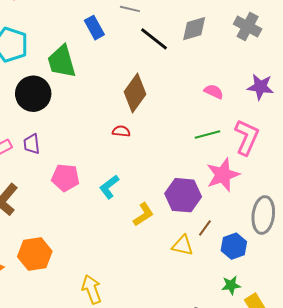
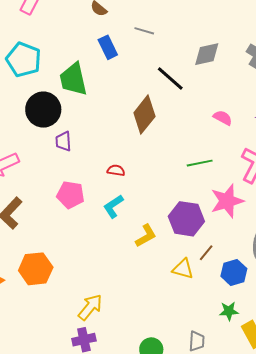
black line: (154, 39) -> (170, 79), moved
red semicircle: (121, 131) -> (116, 170), moved
green line: (208, 134) -> (200, 163), moved
purple trapezoid: (32, 144) -> (63, 141), moved
yellow arrow: (92, 289) -> (90, 307), turned 56

